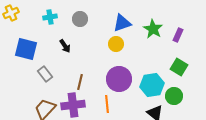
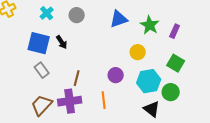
cyan cross: (50, 17) -> (47, 13), turned -32
yellow circle: (116, 44) -> (138, 52), moved
blue square: (26, 49) -> (39, 43), moved
purple circle: (119, 79) -> (116, 75), size x0.6

